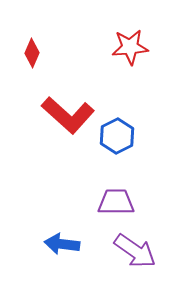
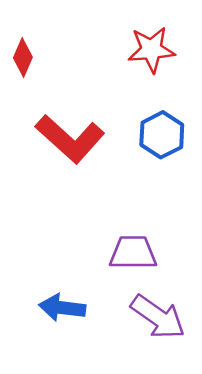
blue hexagon: (117, 136) -> (162, 135), moved

